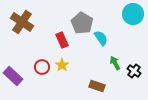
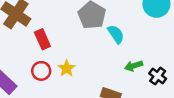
red rectangle: (62, 40) -> (42, 39), moved
green arrow: (115, 63) -> (134, 66), turned -80

